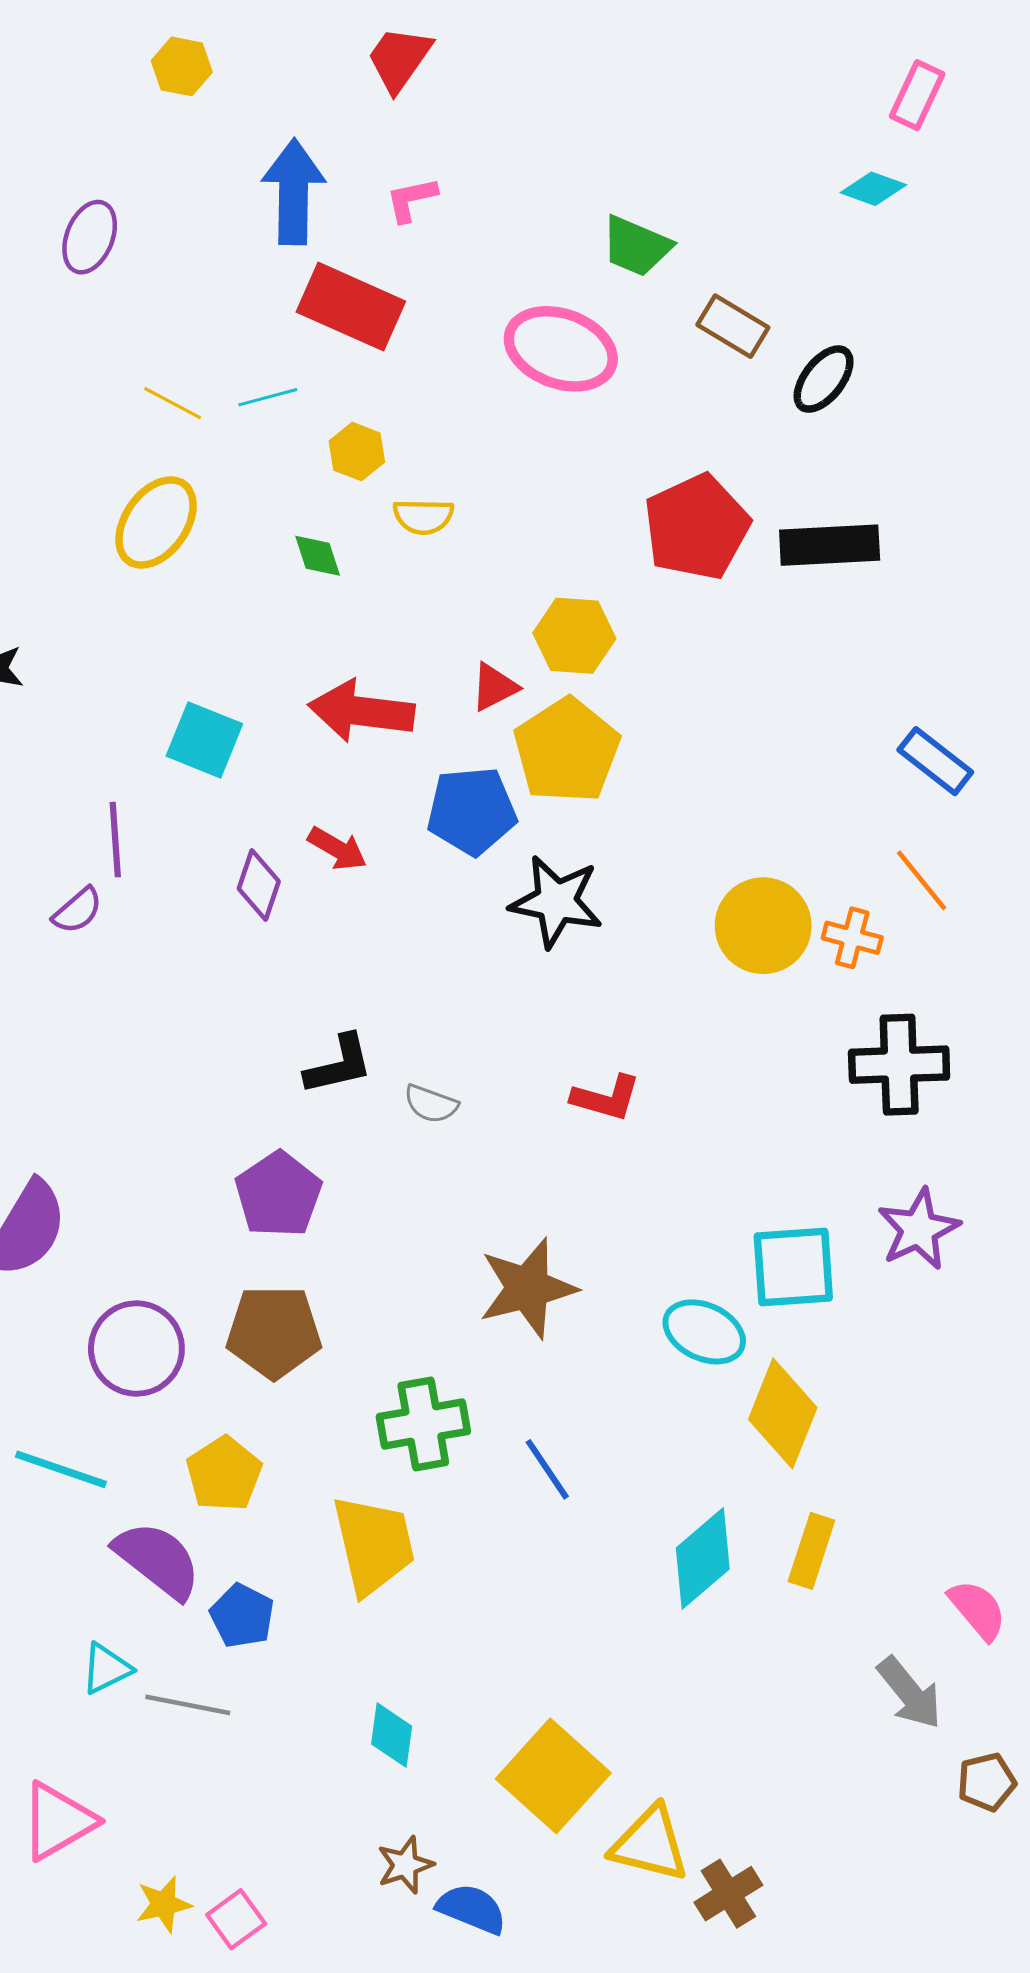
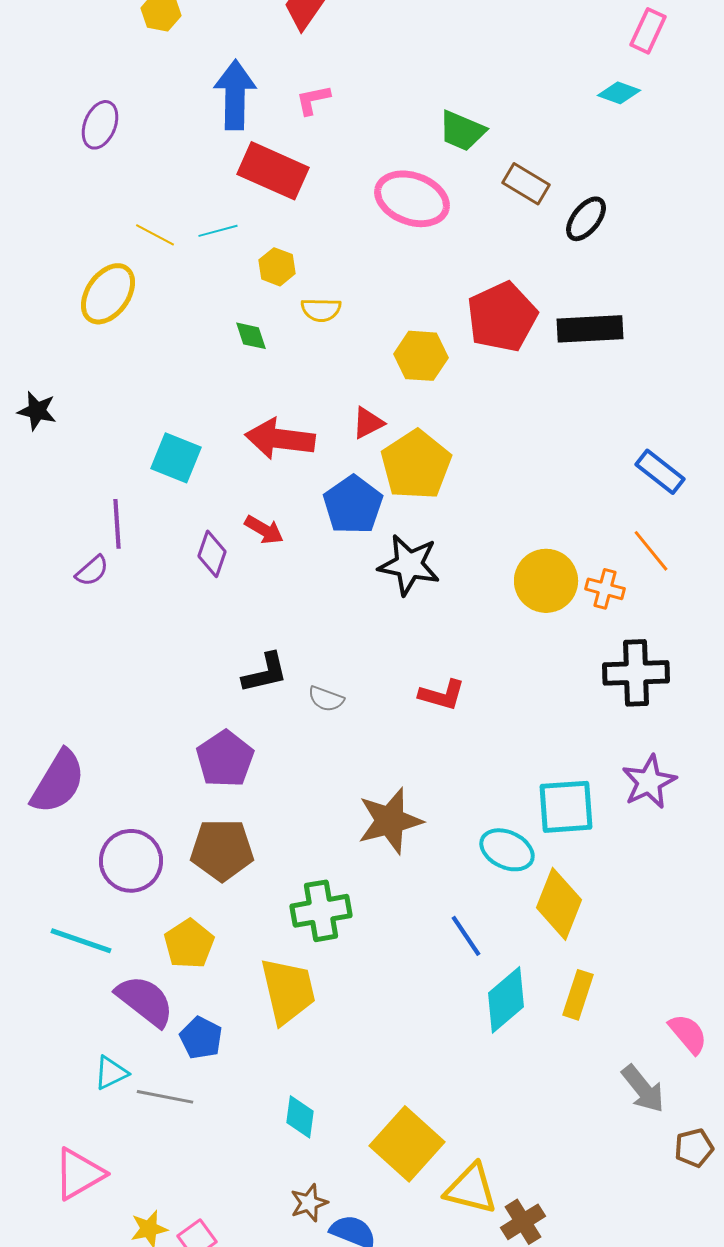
yellow ellipse: (156, 522) -> (108, 294), moved
yellow hexagon: (574, 636) -> (421, 356), moved
blue pentagon: (472, 811) -> (353, 505), turned -30
blue line: (547, 1469) -> (466, 936), moved

